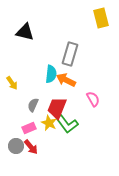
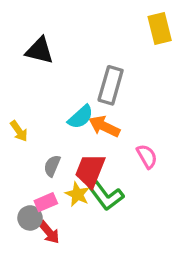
cyan semicircle: (51, 74) -> (81, 117), turned 42
gray circle: (16, 146) -> (30, 218), moved

